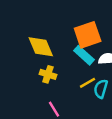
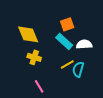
orange square: (88, 35) -> (67, 24), size x0.6

